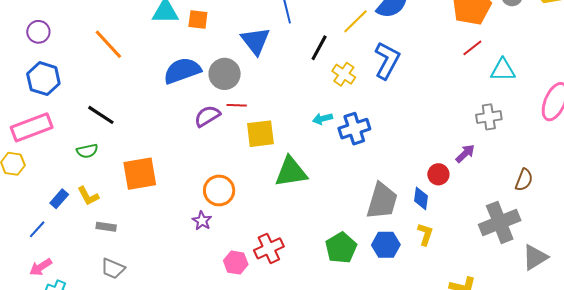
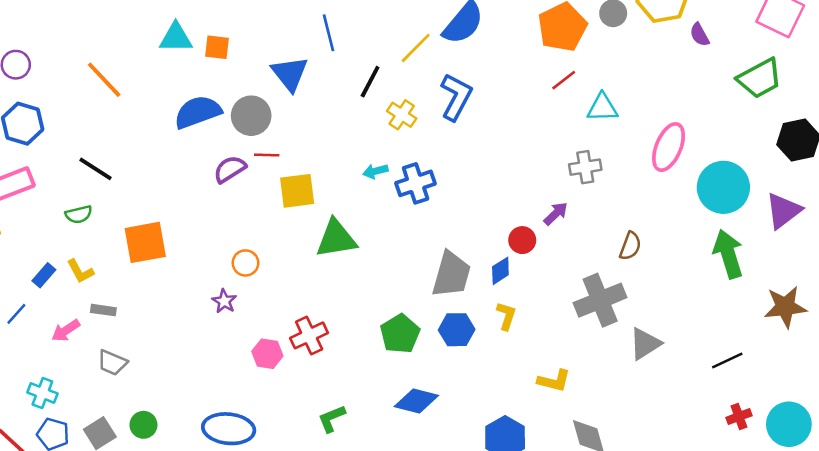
orange circle: (219, 190) -> (245, 263), size x0.7
blue diamond: (421, 198) -> (500, 271), turned 50
pink arrow: (41, 267) -> (66, 331), moved

